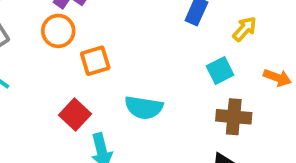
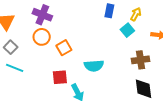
cyan square: (220, 70) -> (127, 30), moved
red square: (75, 114) -> (60, 77), turned -35

